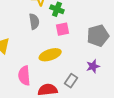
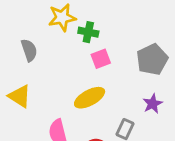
gray semicircle: (34, 21) -> (29, 50), moved

